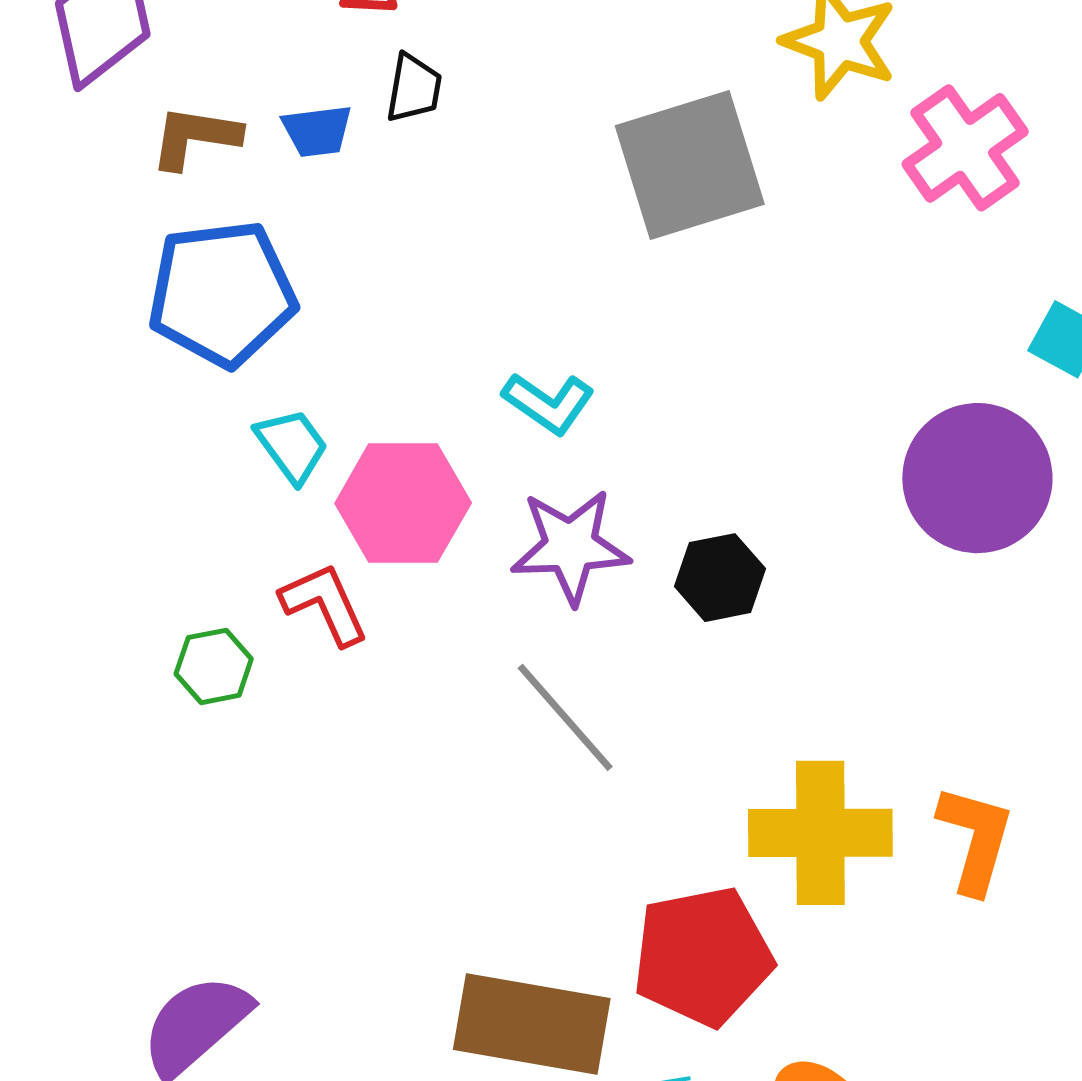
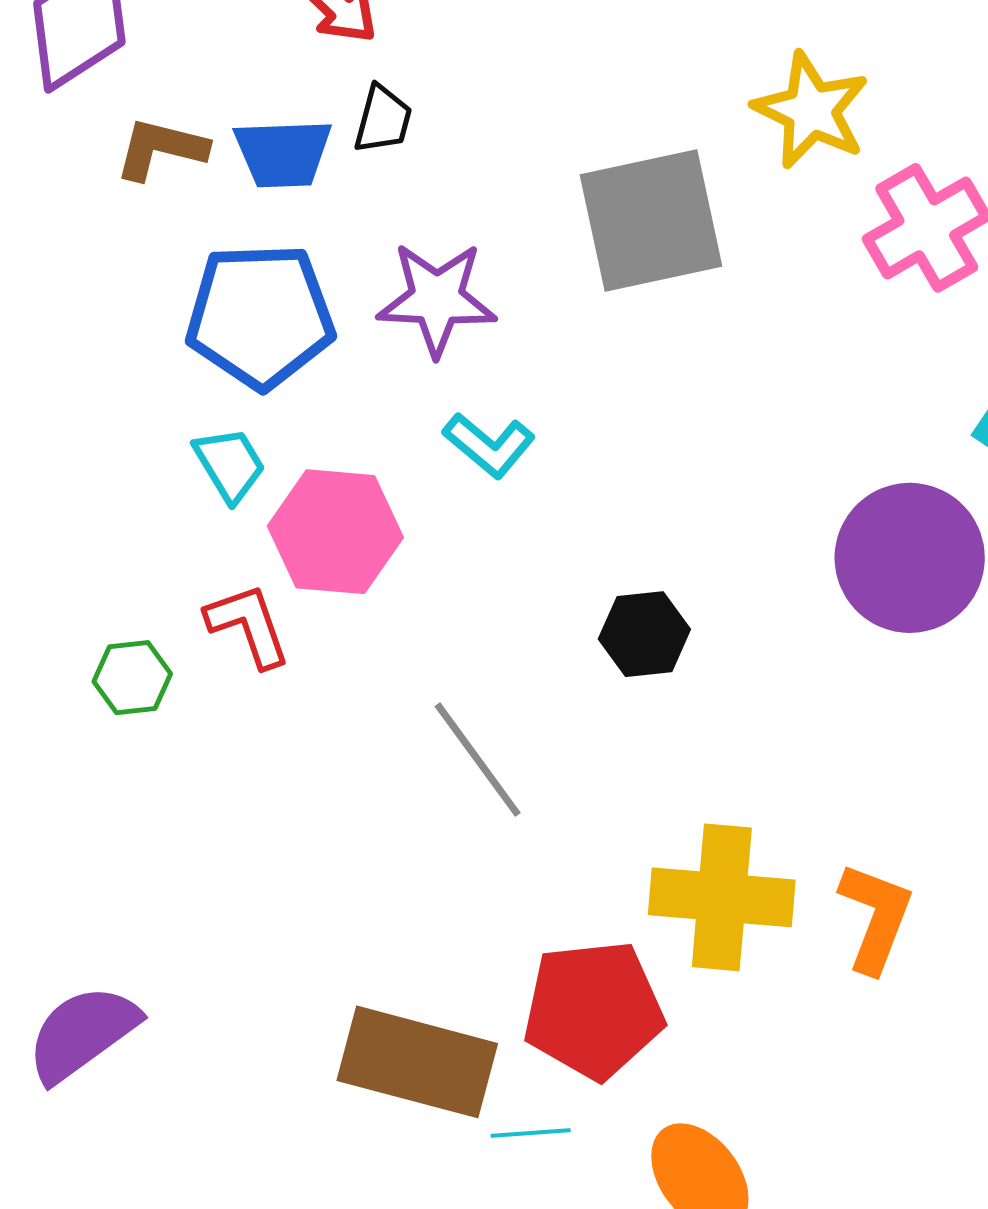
blue trapezoid: (317, 131) -> (283, 153), size x1.4
blue pentagon: (222, 294) -> (260, 316), moved
purple star: (570, 546) -> (437, 299), moved

